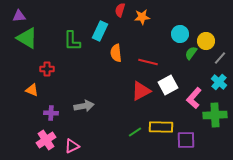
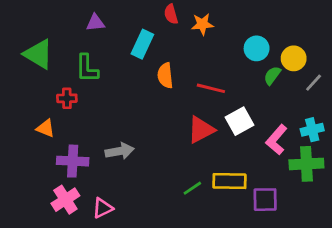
red semicircle: (120, 10) -> (171, 14), turned -32
purple triangle: (19, 16) -> (95, 23), moved
green L-shape: (72, 41) -> (87, 68), moved
cyan cross: (219, 82) -> (312, 130), moved, turned 35
purple cross: (51, 113) -> (73, 161), size x1.5

